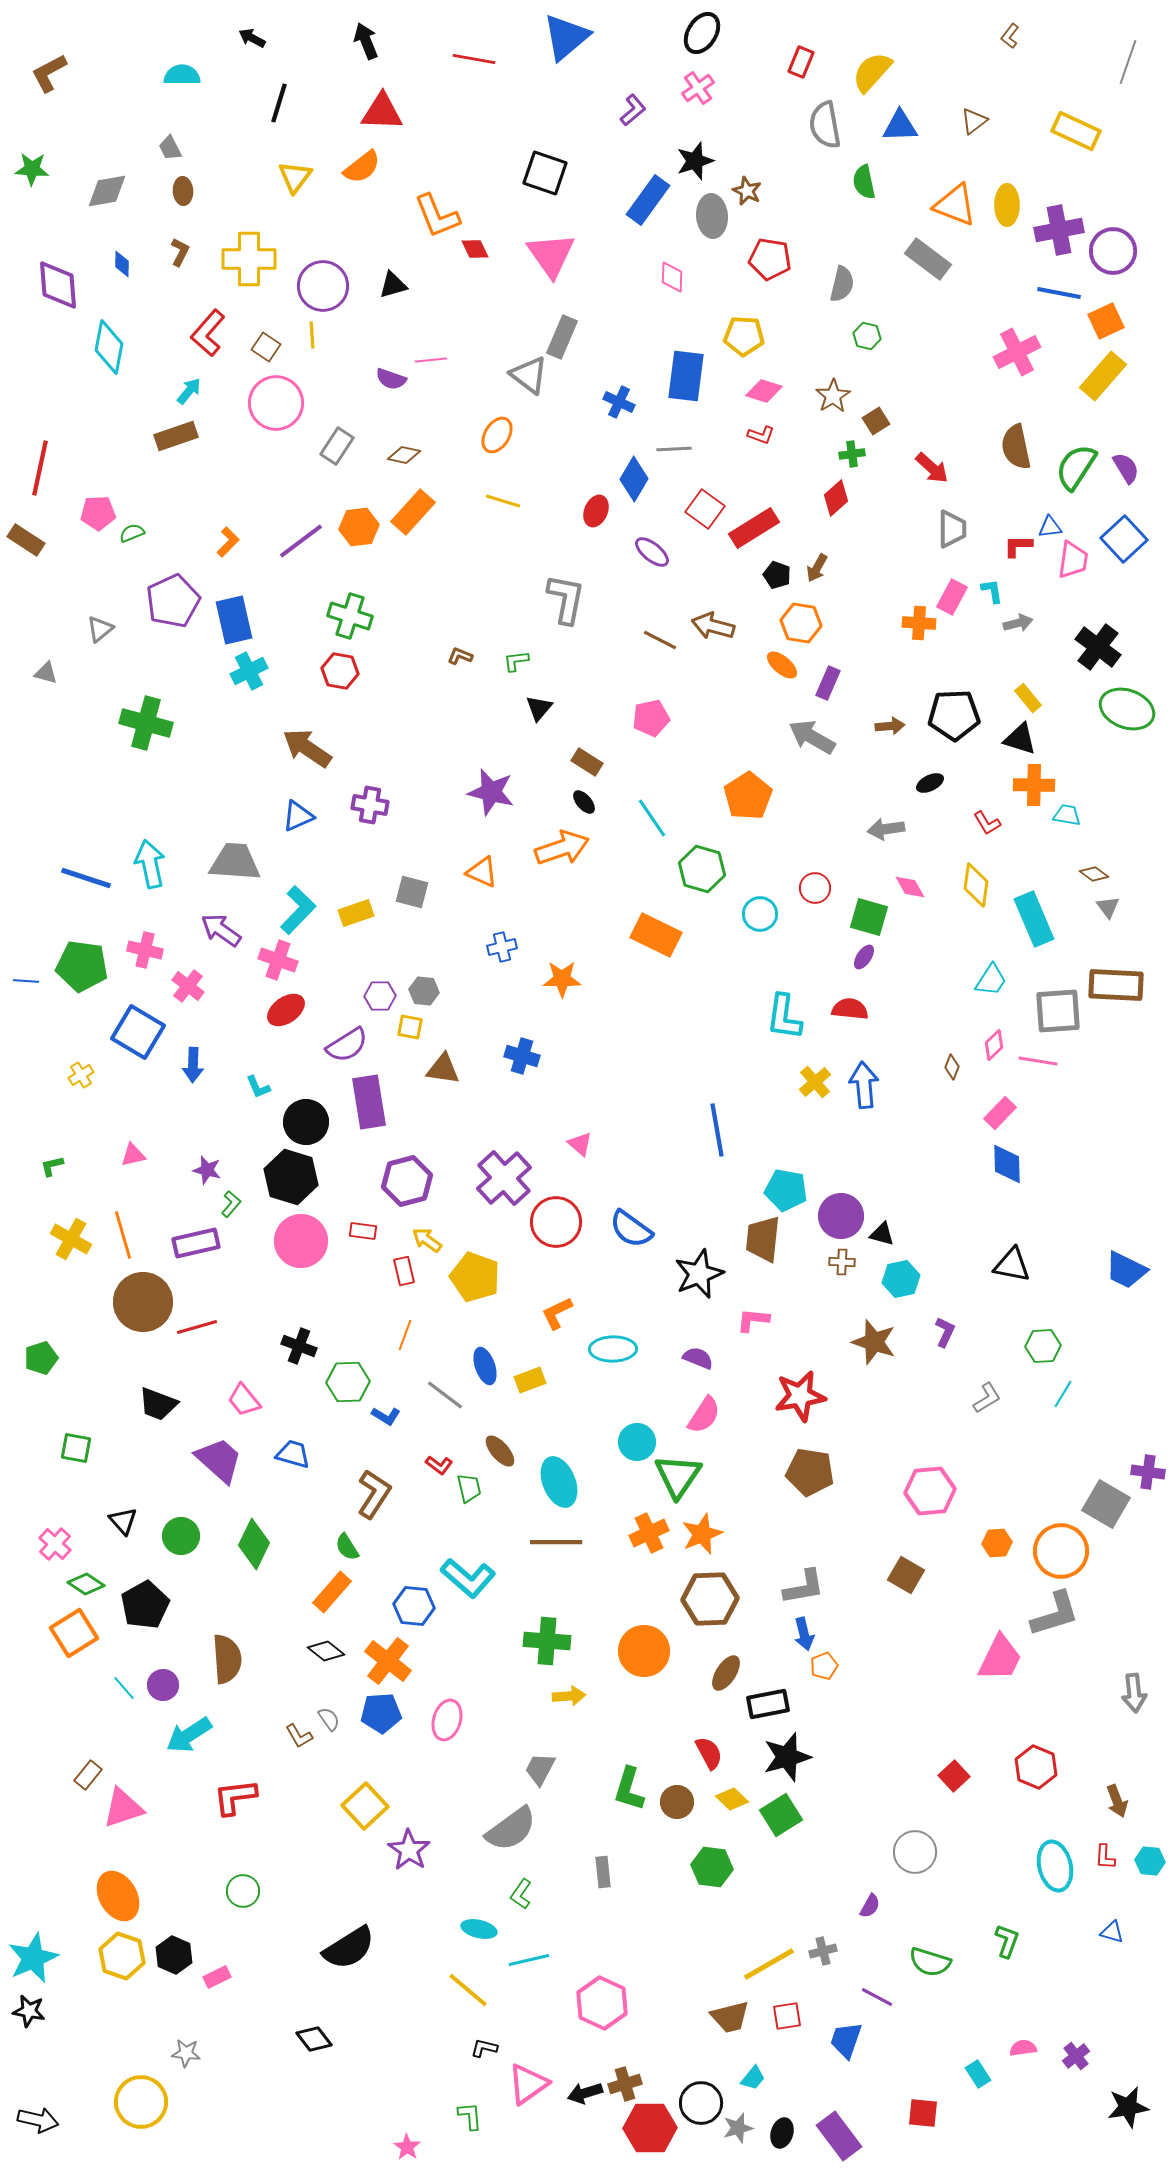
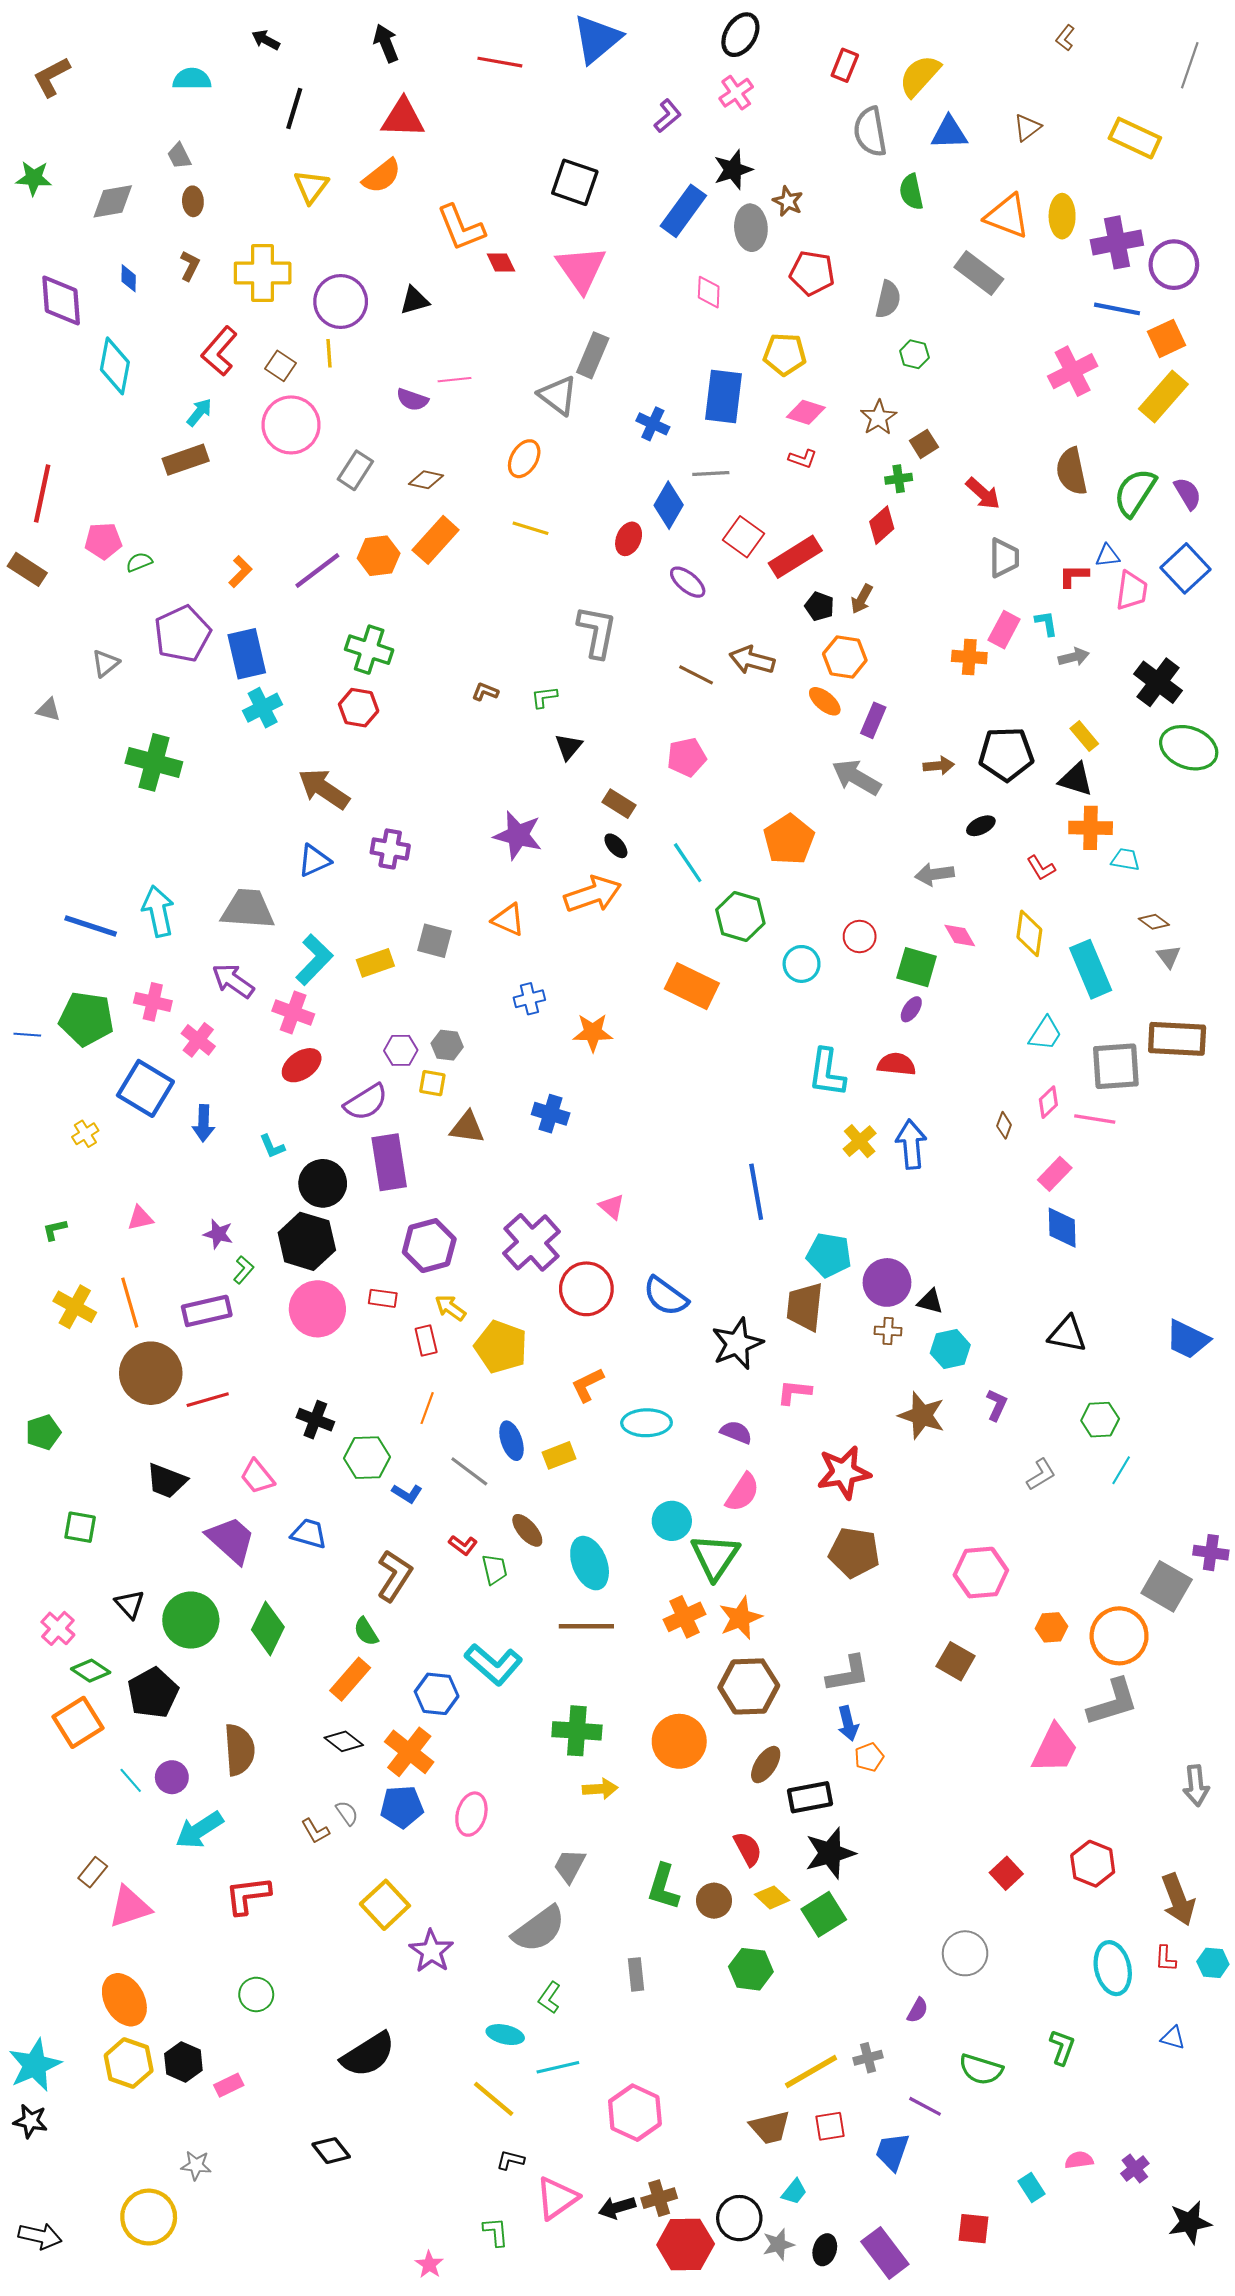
green circle: (181, 1536) -> (191, 1620), size x1.4
brown arrow: (1117, 1801) -> (1178, 1900), size x1.5

